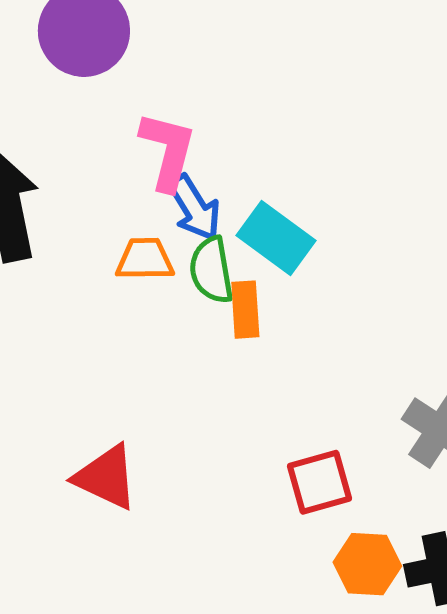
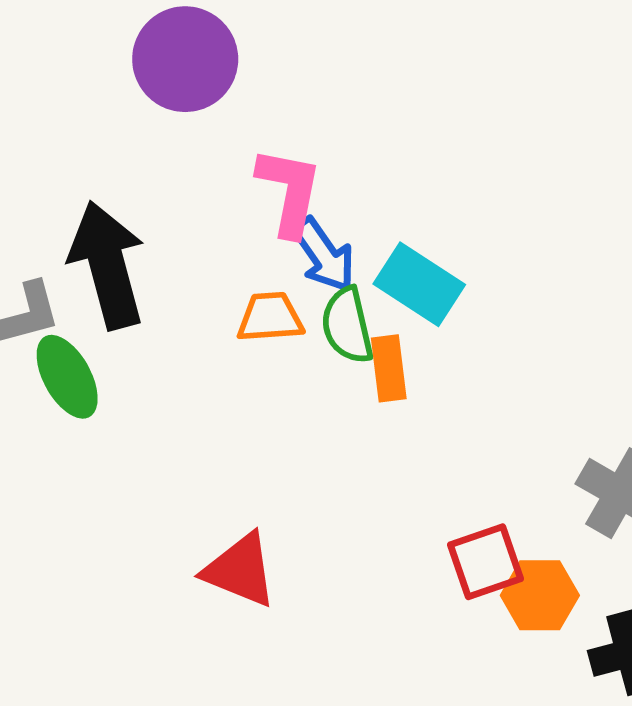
orange hexagon: (367, 564) -> (540, 595), moved

